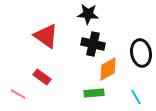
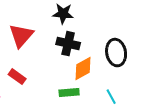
red triangle: (46, 36) -> (21, 36), turned 36

